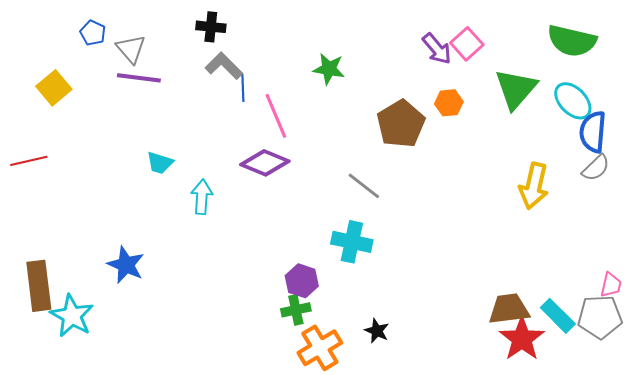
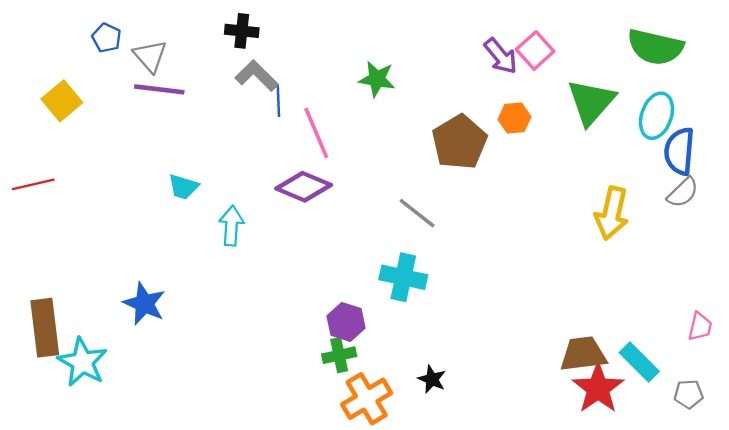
cyan ellipse: (573, 101) -> (656, 116), turned 63
gray pentagon: (600, 317) -> (689, 394), moved, size x0.6

